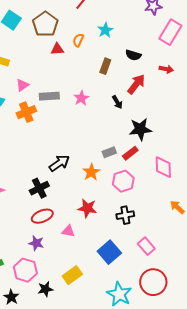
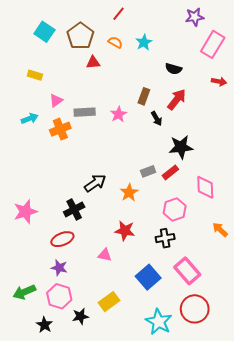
orange semicircle: (78, 40) -> (115, 42), moved, turned 96
brown rectangle: (105, 66) -> (144, 96), moved
red arrow: (166, 69) -> (219, 81), moved
pink hexagon: (123, 181) -> (175, 209), moved
red ellipse: (42, 216) -> (62, 239), moved
purple star: (36, 243) -> (59, 268), moved
pink rectangle: (146, 246) -> (187, 271), size x1.4

